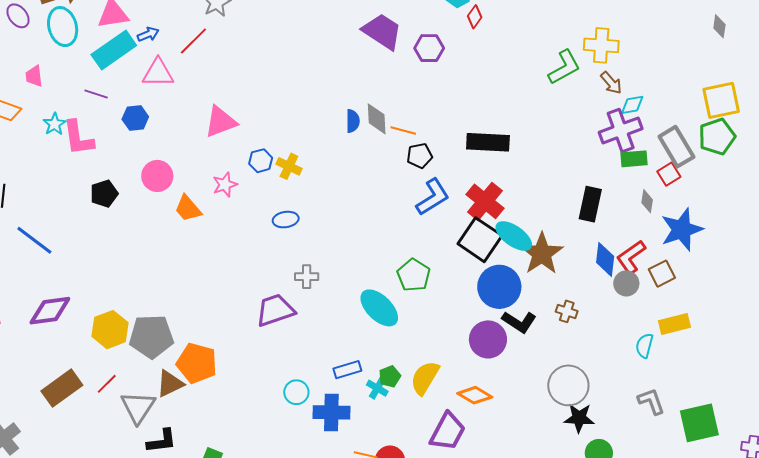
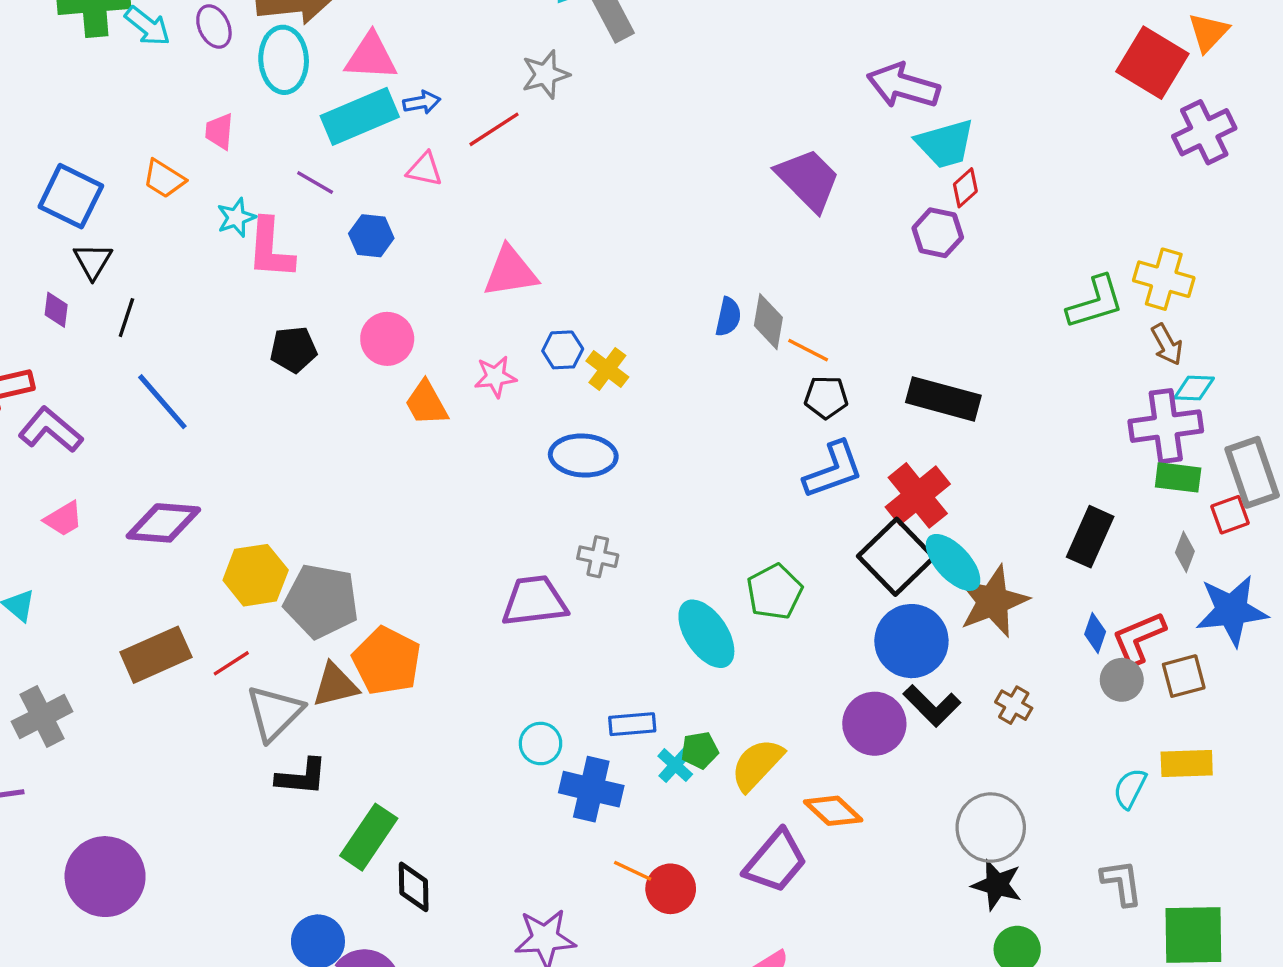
purple hexagon: (429, 48) -> (938, 233), moved
pink triangle: (158, 73) -> (425, 169), size x0.7
blue ellipse: (286, 220) -> (583, 456), size x1.5
blue diamond: (605, 259) -> (1095, 633), size x0.7

